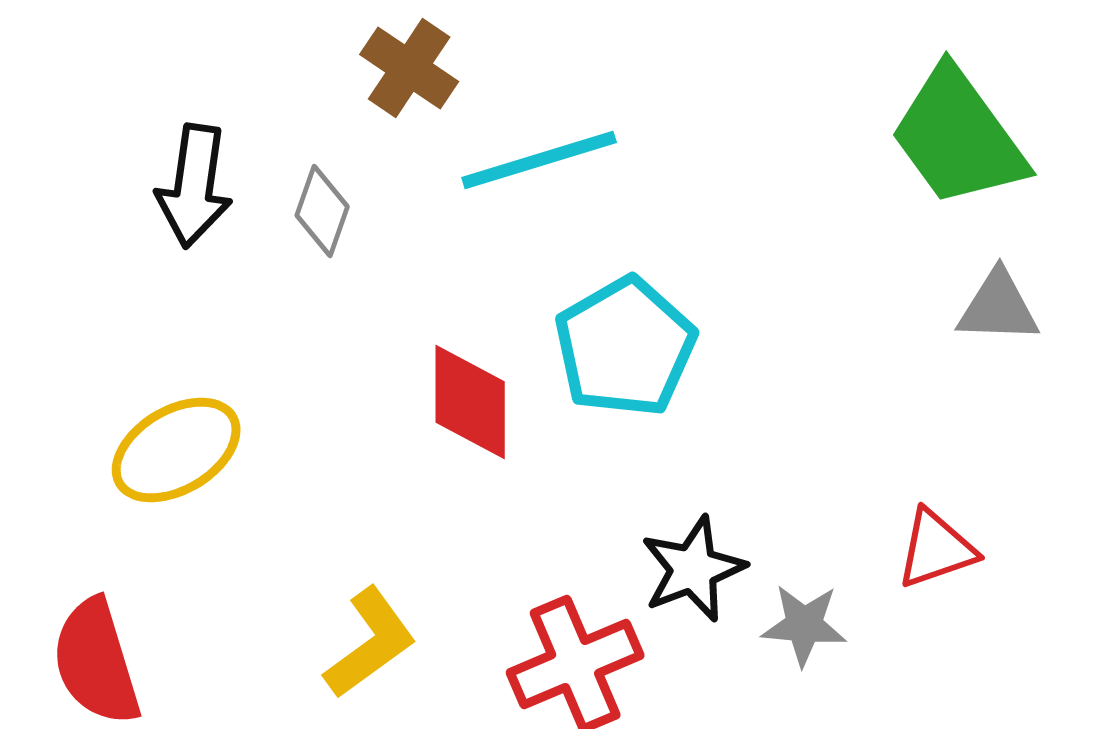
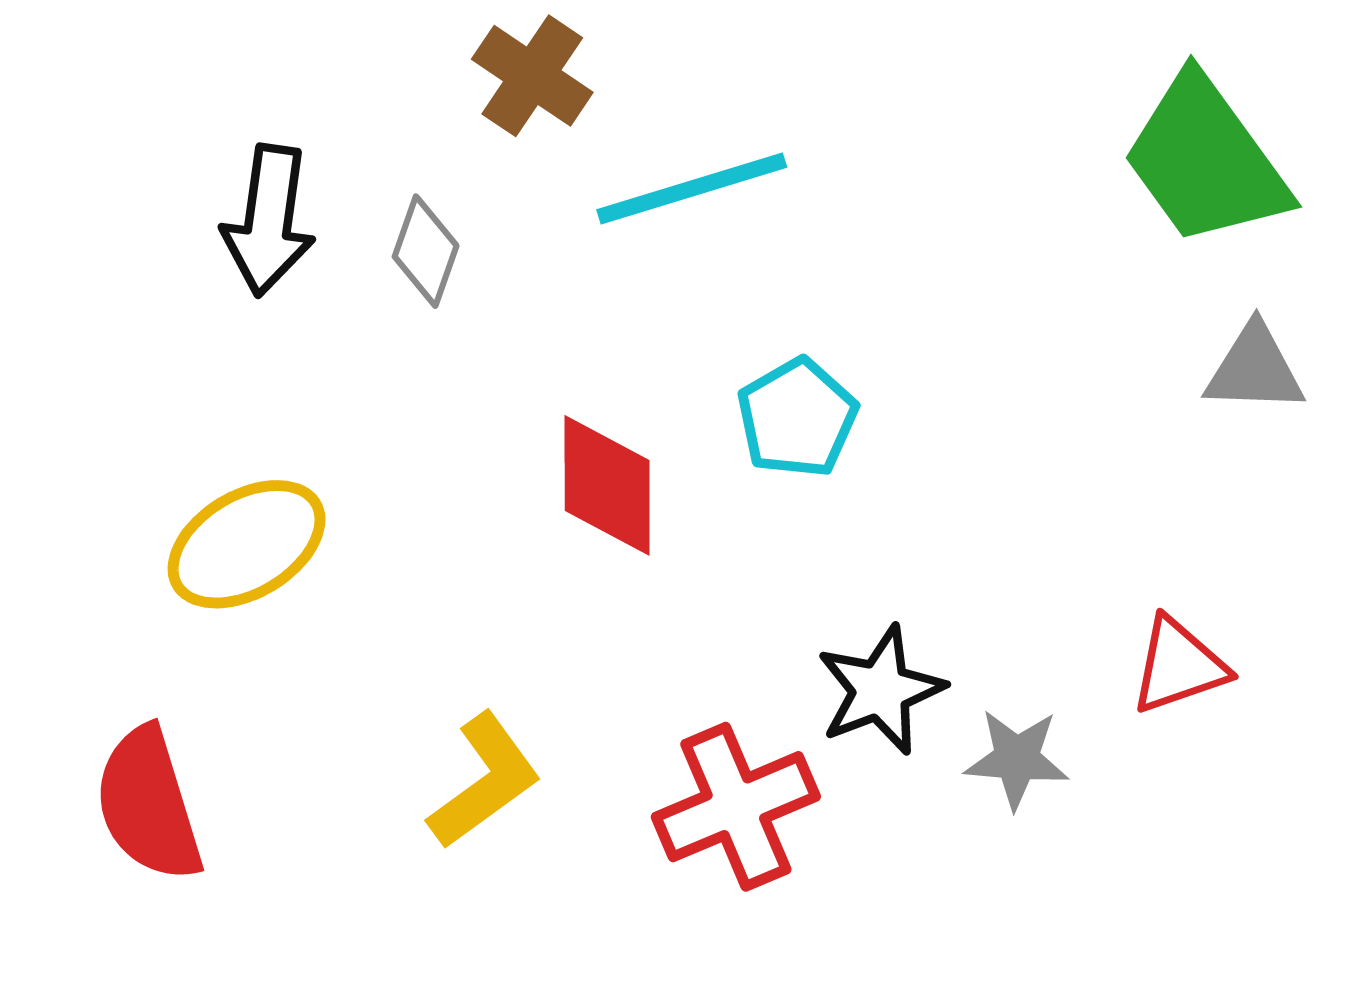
cyan pentagon: (625, 347) -> (797, 418), size x0.7

